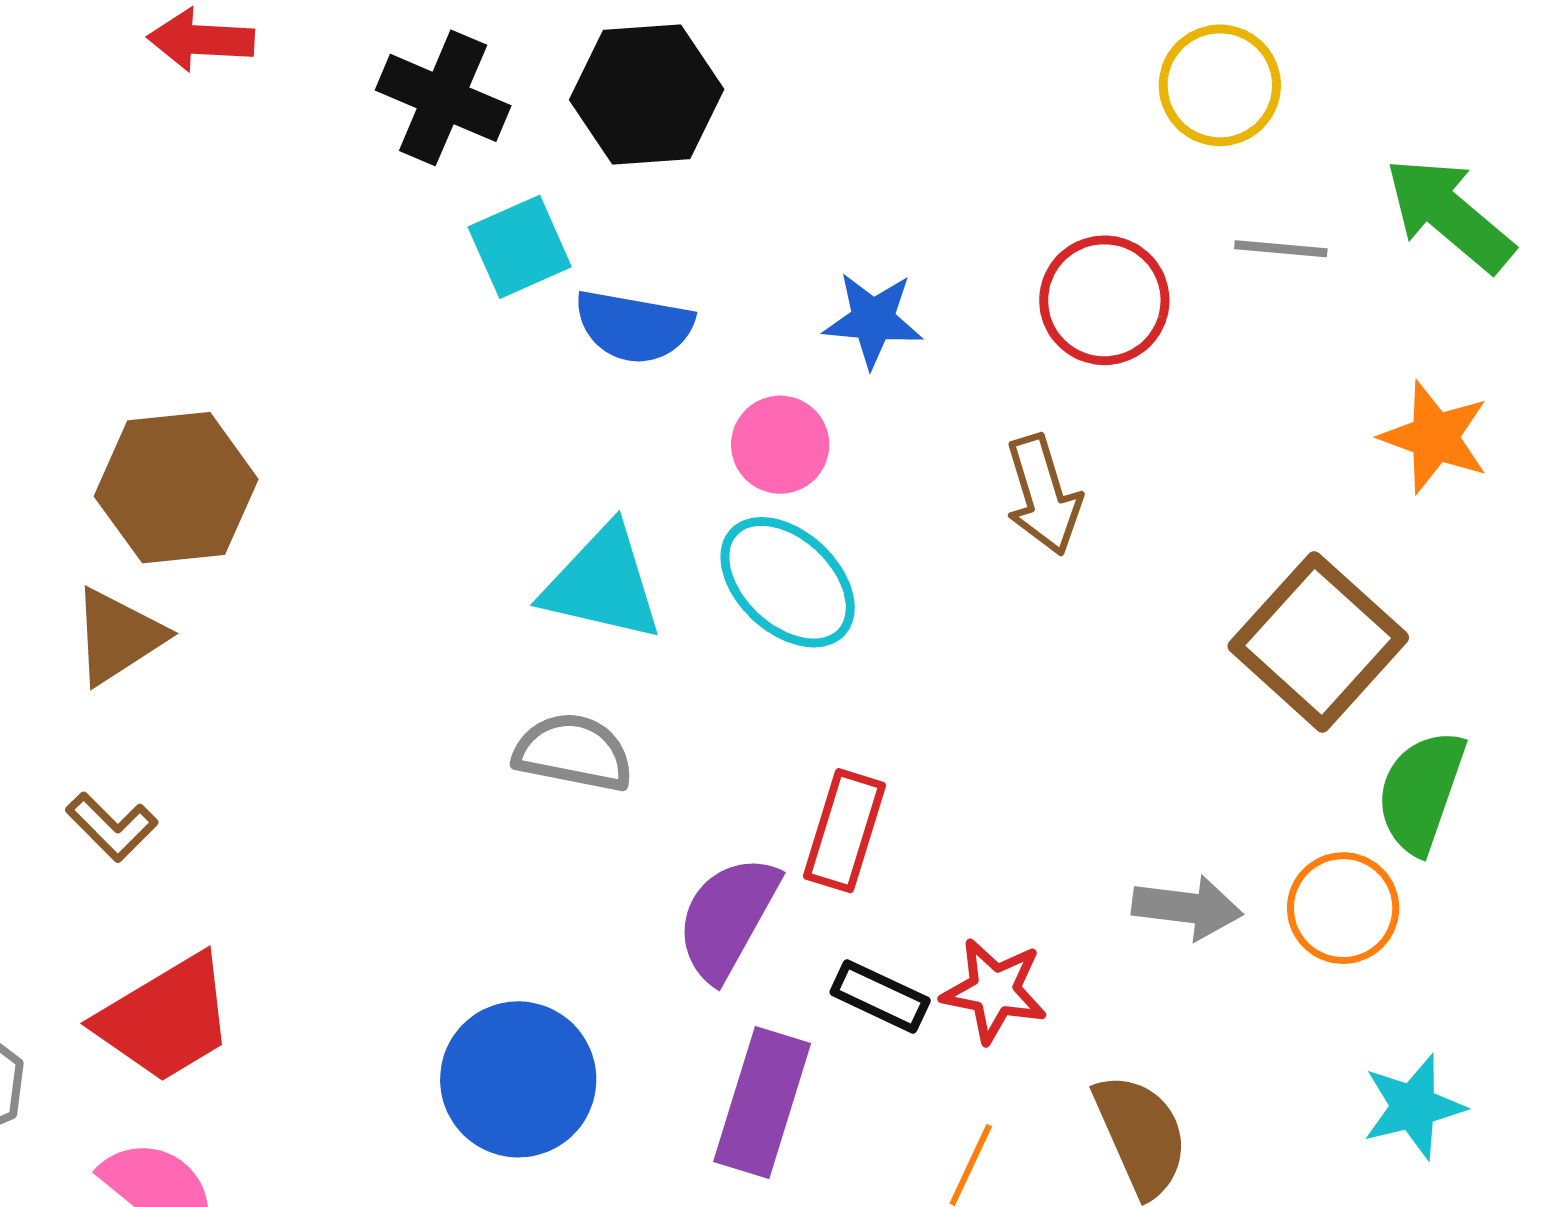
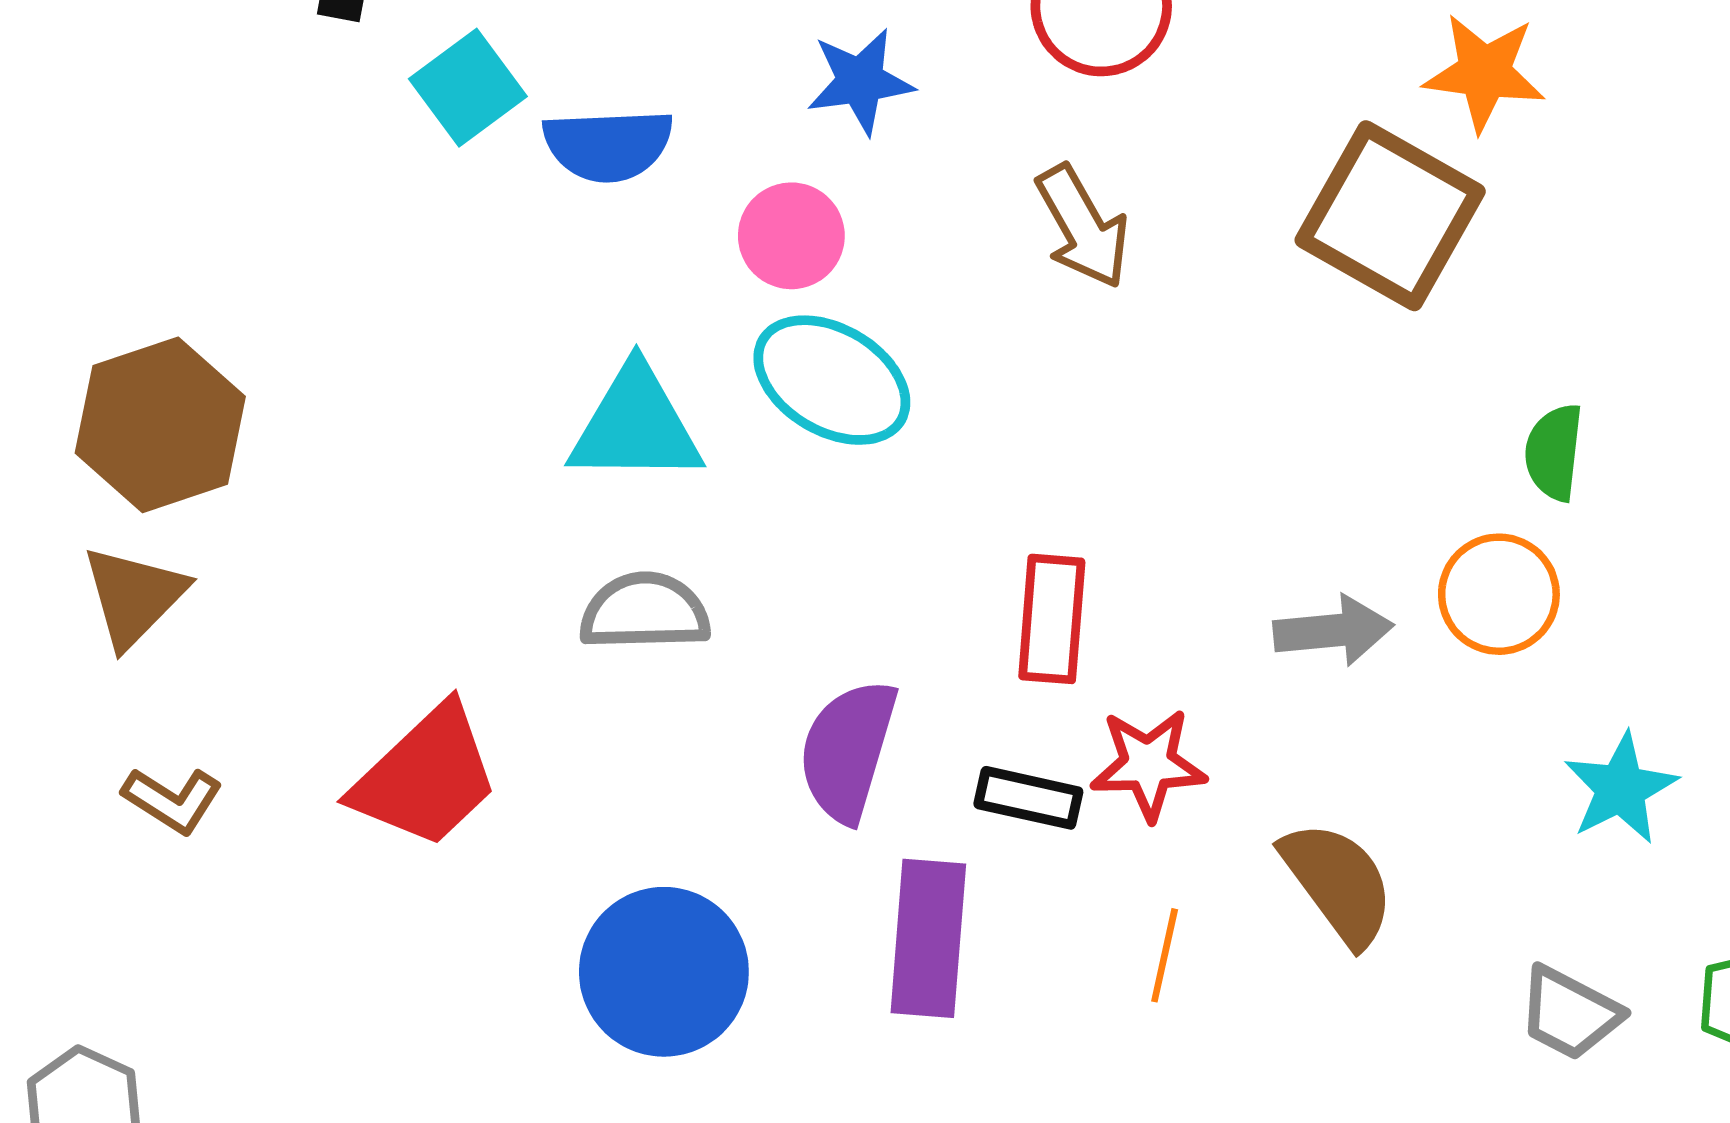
brown square: (1318, 642) -> (1390, 216), moved
green semicircle: (1421, 792) -> (1554, 452), size x0.7
red rectangle: (845, 831) -> (1052, 619), moved
red trapezoid: (166, 1019) -> (426, 777), moved

